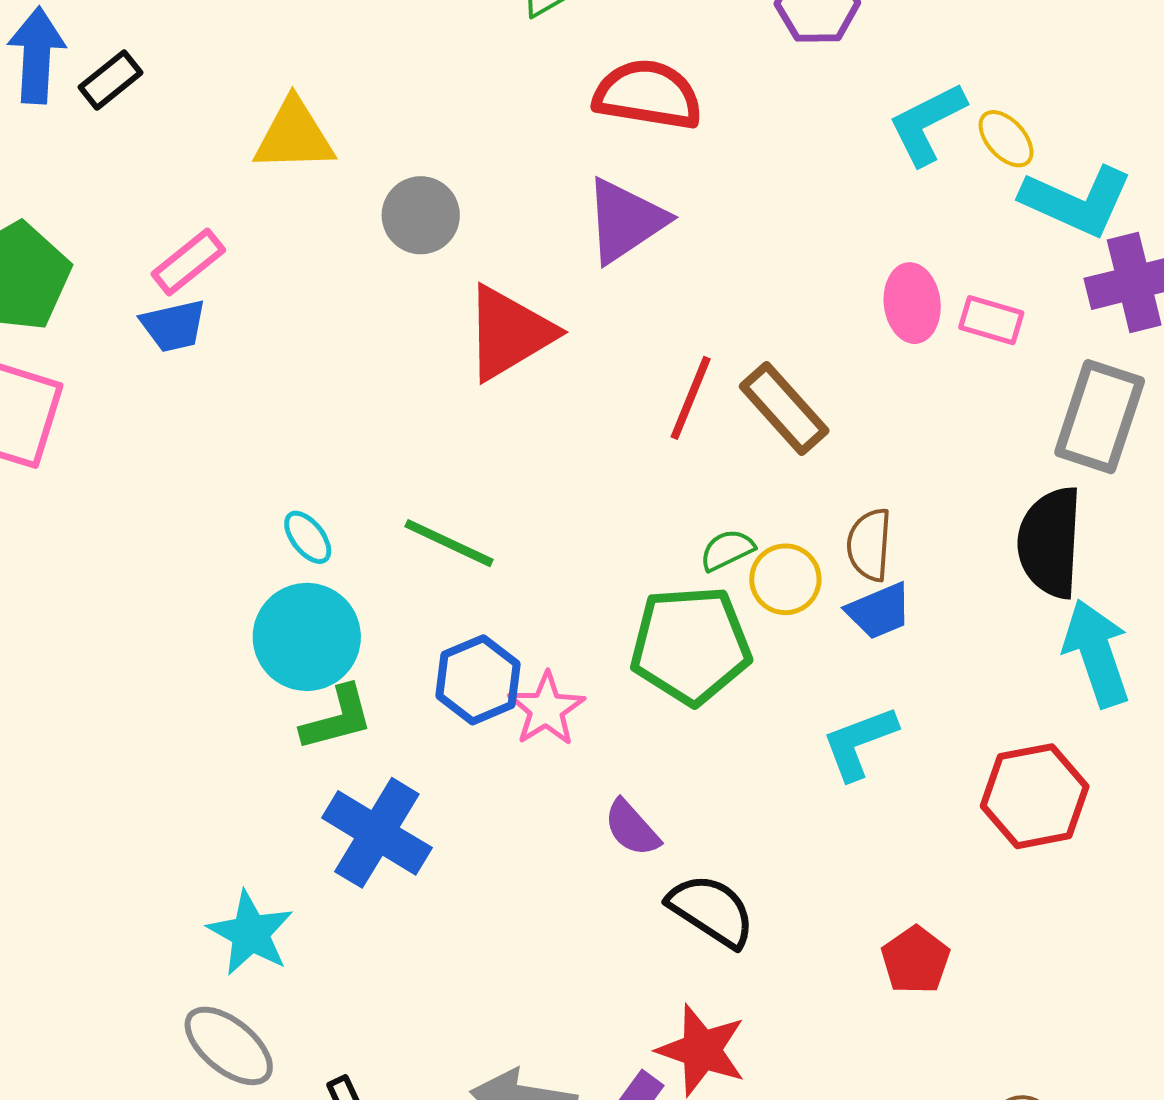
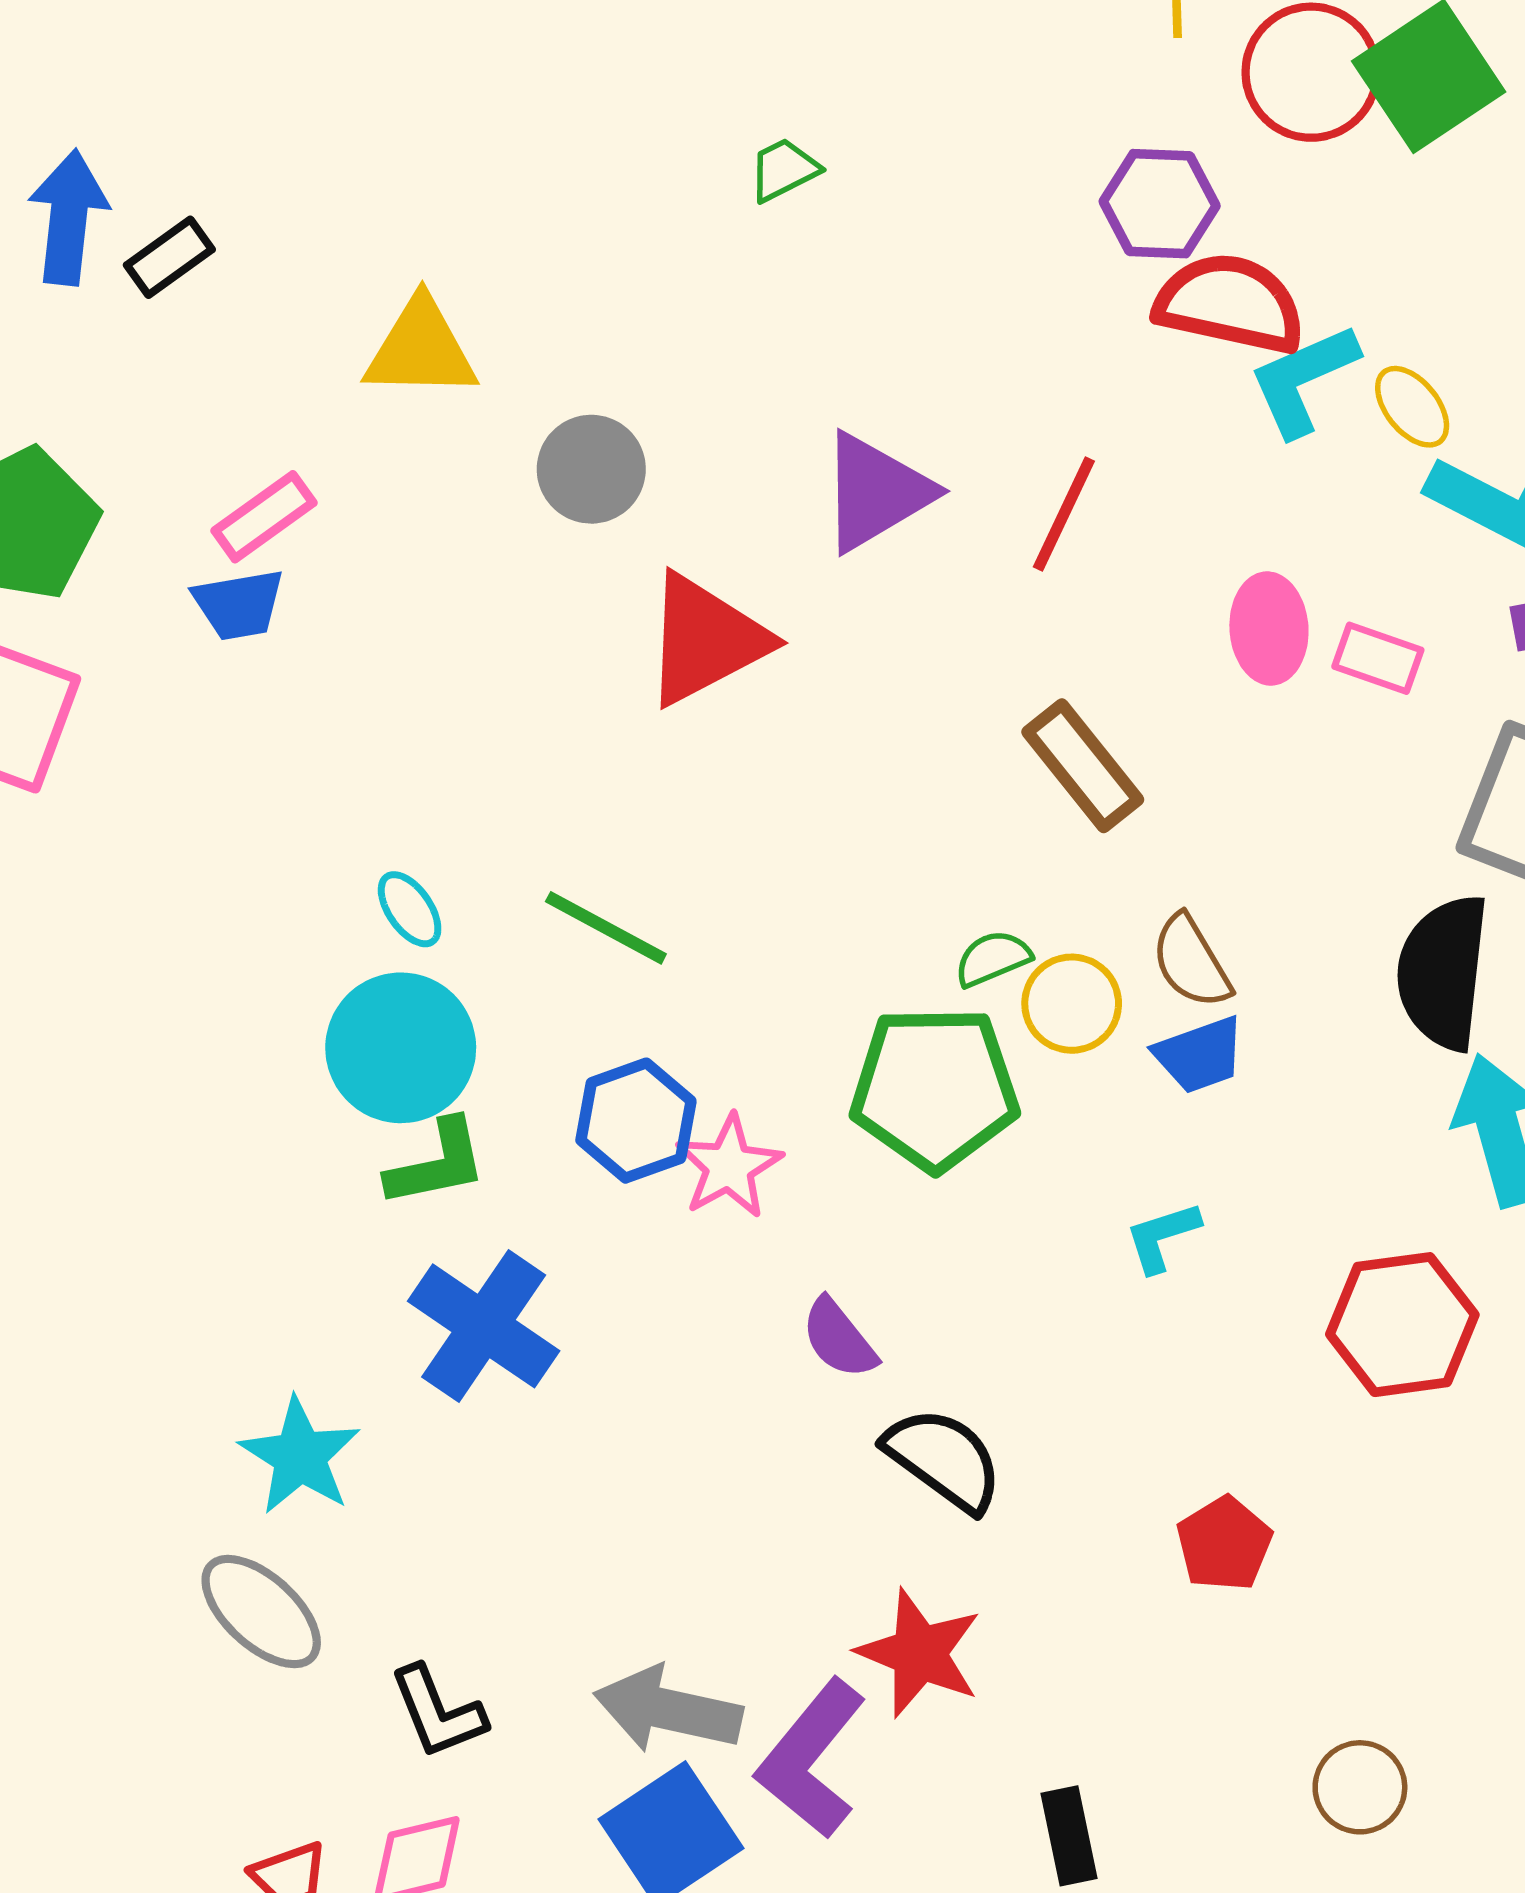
red semicircle: (648, 95) -> (1230, 304), moved
red line: (691, 398) -> (1064, 514), moved
brown semicircle: (869, 545) -> (1191, 962), turned -38
cyan L-shape: (859, 743) -> (1162, 1237), size x0.7

